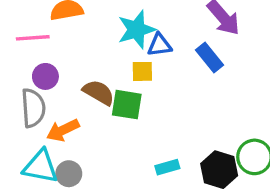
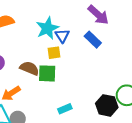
blue triangle: (160, 45) -> (62, 36), turned -49
cyan rectangle: (167, 167) -> (65, 109), moved

